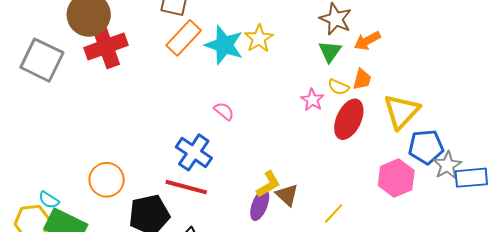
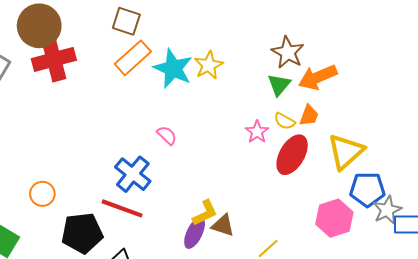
orange arrow: (367, 41) -> (318, 77), size x1.4
orange circle: (107, 180) -> (42, 194), size x0.7
brown triangle: (287, 195) -> (223, 225), turned -30

